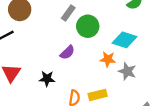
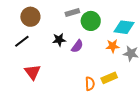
gray rectangle: (68, 13) -> (72, 13), turned 48
black star: (47, 79) -> (59, 40), moved

